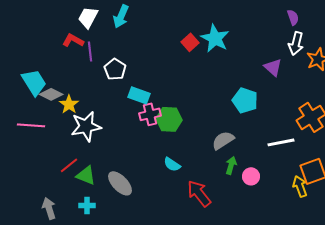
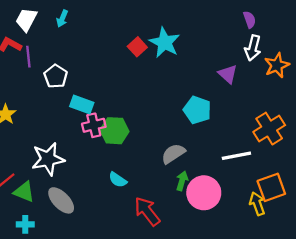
cyan arrow: (121, 16) -> (62, 19), size x0.7
white star: (86, 126) -> (48, 159), moved
pink circle: (251, 176) -> (204, 193), size x1.8

